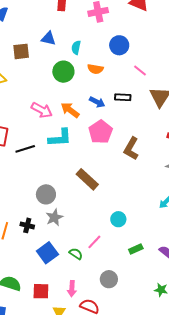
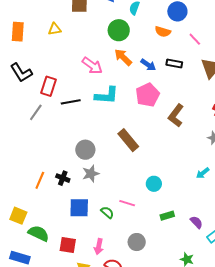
orange semicircle: (95, 69) -> (163, 32), moved
orange arrow: (70, 110) -> (123, 57), moved
pink line: (94, 242) -> (127, 203), turned 56
blue square: (47, 253) -> (79, 208), turned 30

